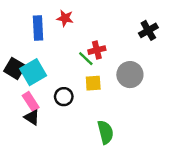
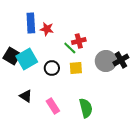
red star: (65, 18) -> (47, 29), moved
black cross: (148, 30) -> (121, 60), moved
black circle: (64, 97) -> (52, 68), moved
pink rectangle: (31, 102) -> (53, 106), moved

